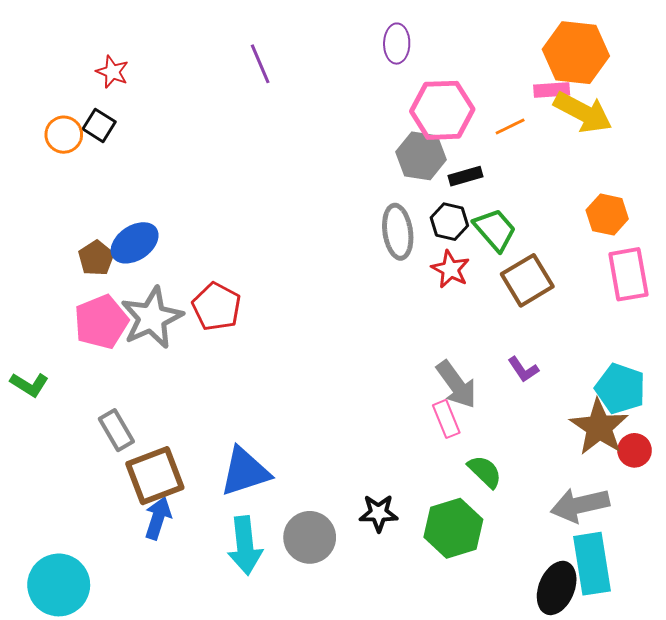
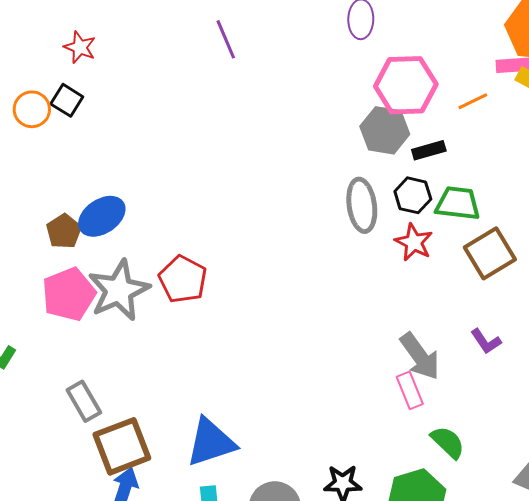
green trapezoid: (495, 230) -> (458, 203), turned -42

